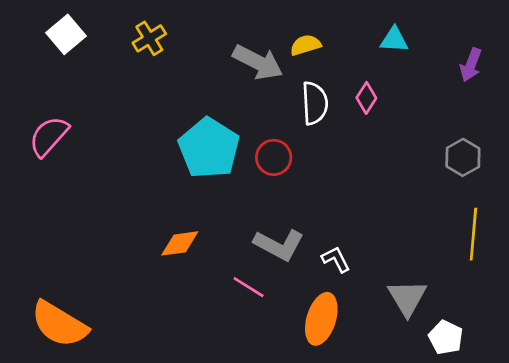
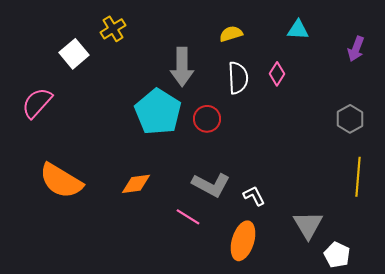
white square: (66, 34) -> (74, 54), moved
gray arrow: (258, 62) -> (182, 67), moved, turned 63
orange semicircle: (59, 324) -> (61, 181), moved

